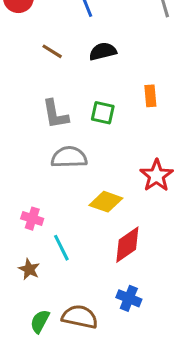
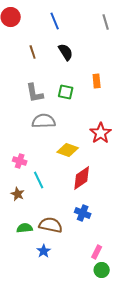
brown line: (52, 51) -> (33, 52), turned 40
black semicircle: (103, 51) -> (66, 52), turned 72
green semicircle: (40, 321) -> (25, 228), turned 56

